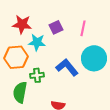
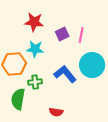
red star: (22, 24) -> (34, 22), moved
purple square: (56, 27) -> (62, 34), moved

